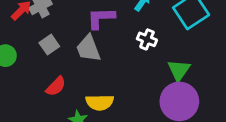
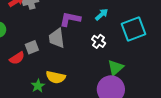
gray square: (49, 45) -> (32, 47), moved
red semicircle: (56, 86) -> (17, 58), moved

